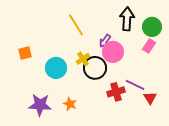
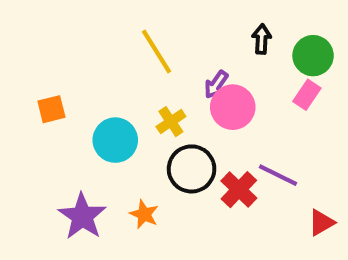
black arrow: (127, 19) -> (262, 39), size x0.6
black circle: (95, 68) -> (192, 169), moved
red cross: (116, 92) -> (239, 190), turned -30
red triangle: (150, 98) -> (321, 223), moved, turned 32
purple star: (40, 105) -> (82, 216), turned 30

